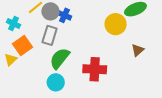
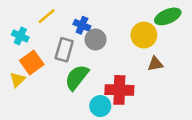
gray circle: (50, 11) -> (95, 40), moved
brown triangle: (138, 50) -> (155, 64), moved, turned 32
cyan circle: (56, 82) -> (100, 106), moved

